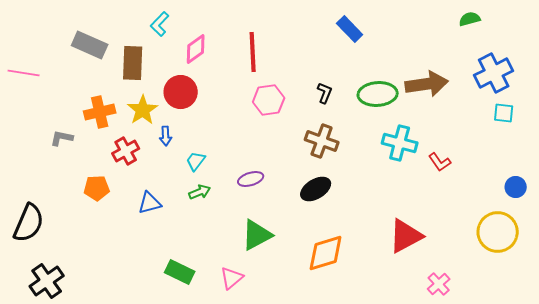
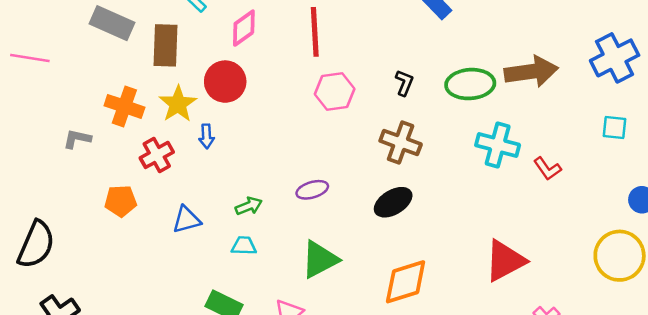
orange cross: (100, 112) -> (124, 106), turned 32
cyan square: (504, 113) -> (615, 128), moved
cyan trapezoid: (196, 161) -> (244, 246), moved, turned 55

